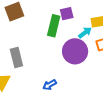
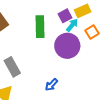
purple square: (67, 14) -> (65, 16), moved

